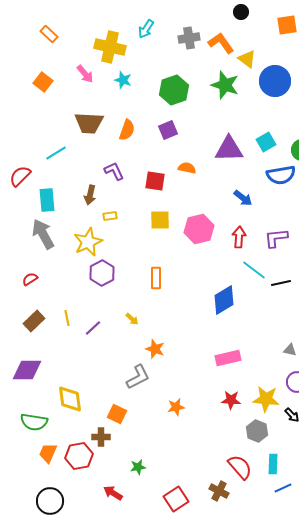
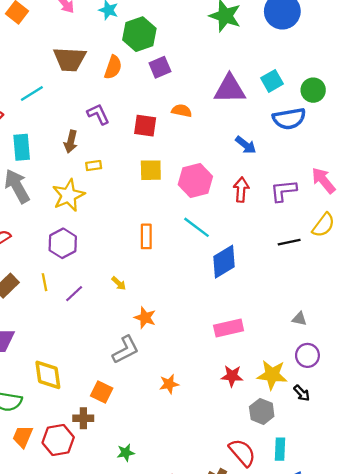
green hexagon: (174, 90) -> (139, 34), moved
cyan line: (254, 270) -> (197, 227), moved
purple hexagon: (102, 273) -> (63, 243), moved

